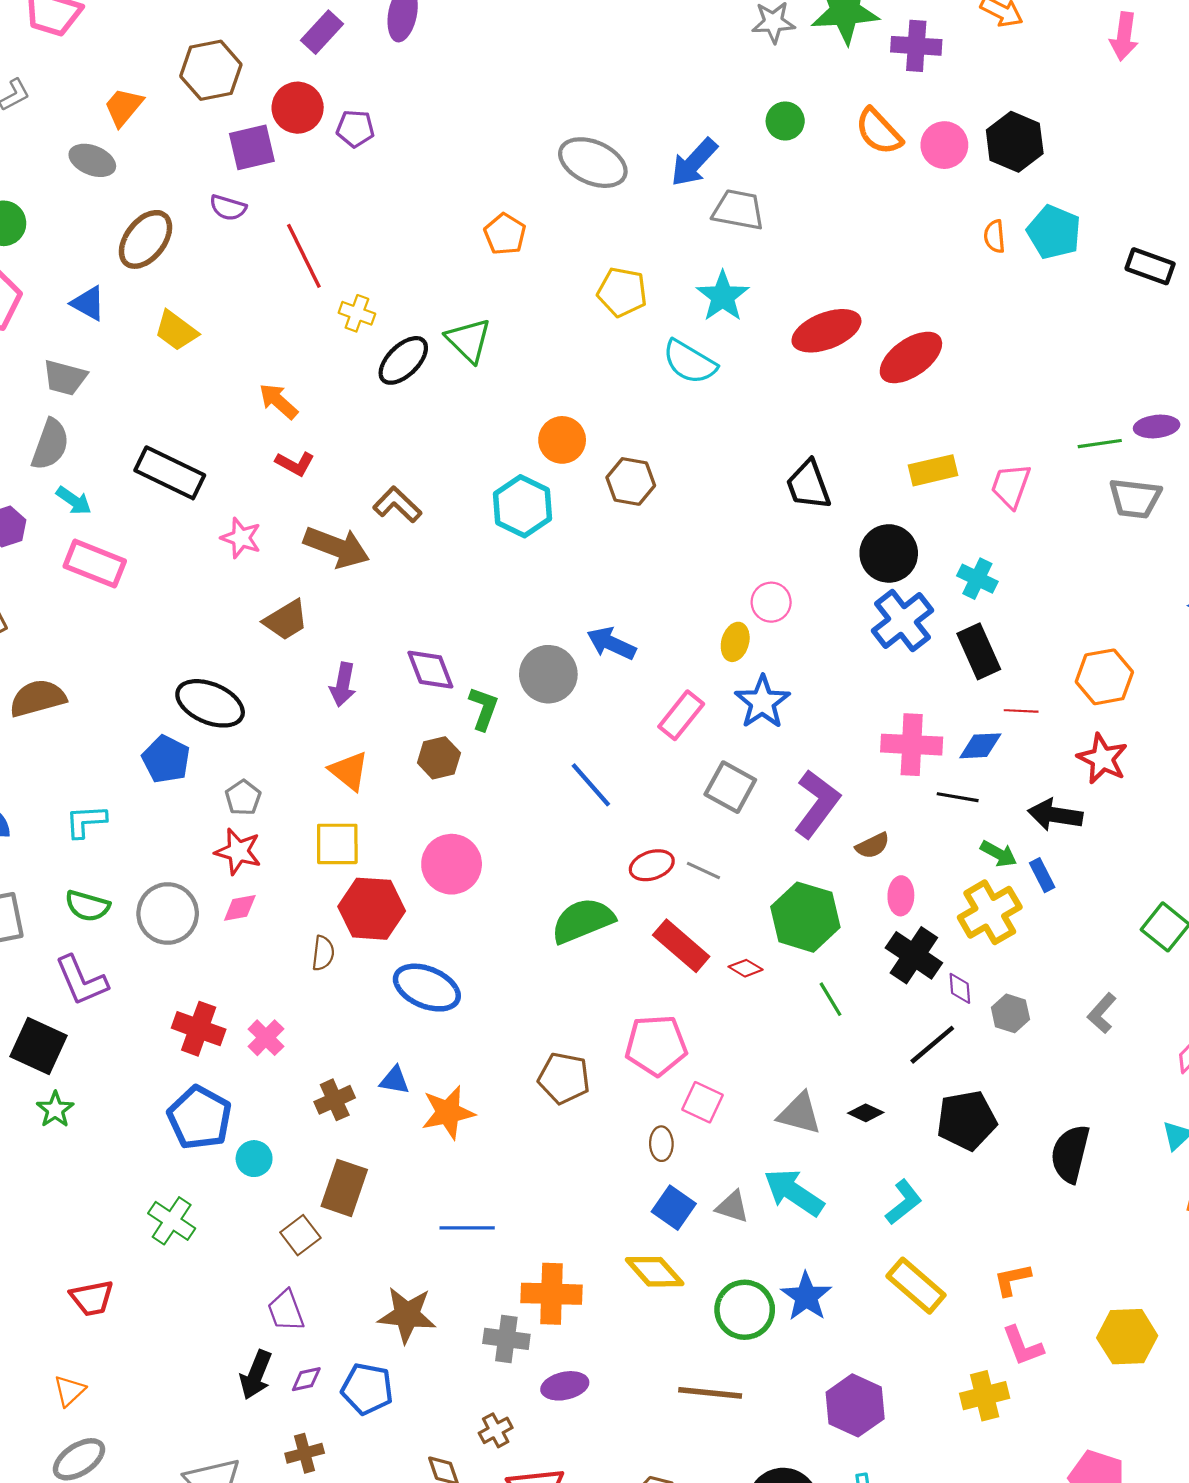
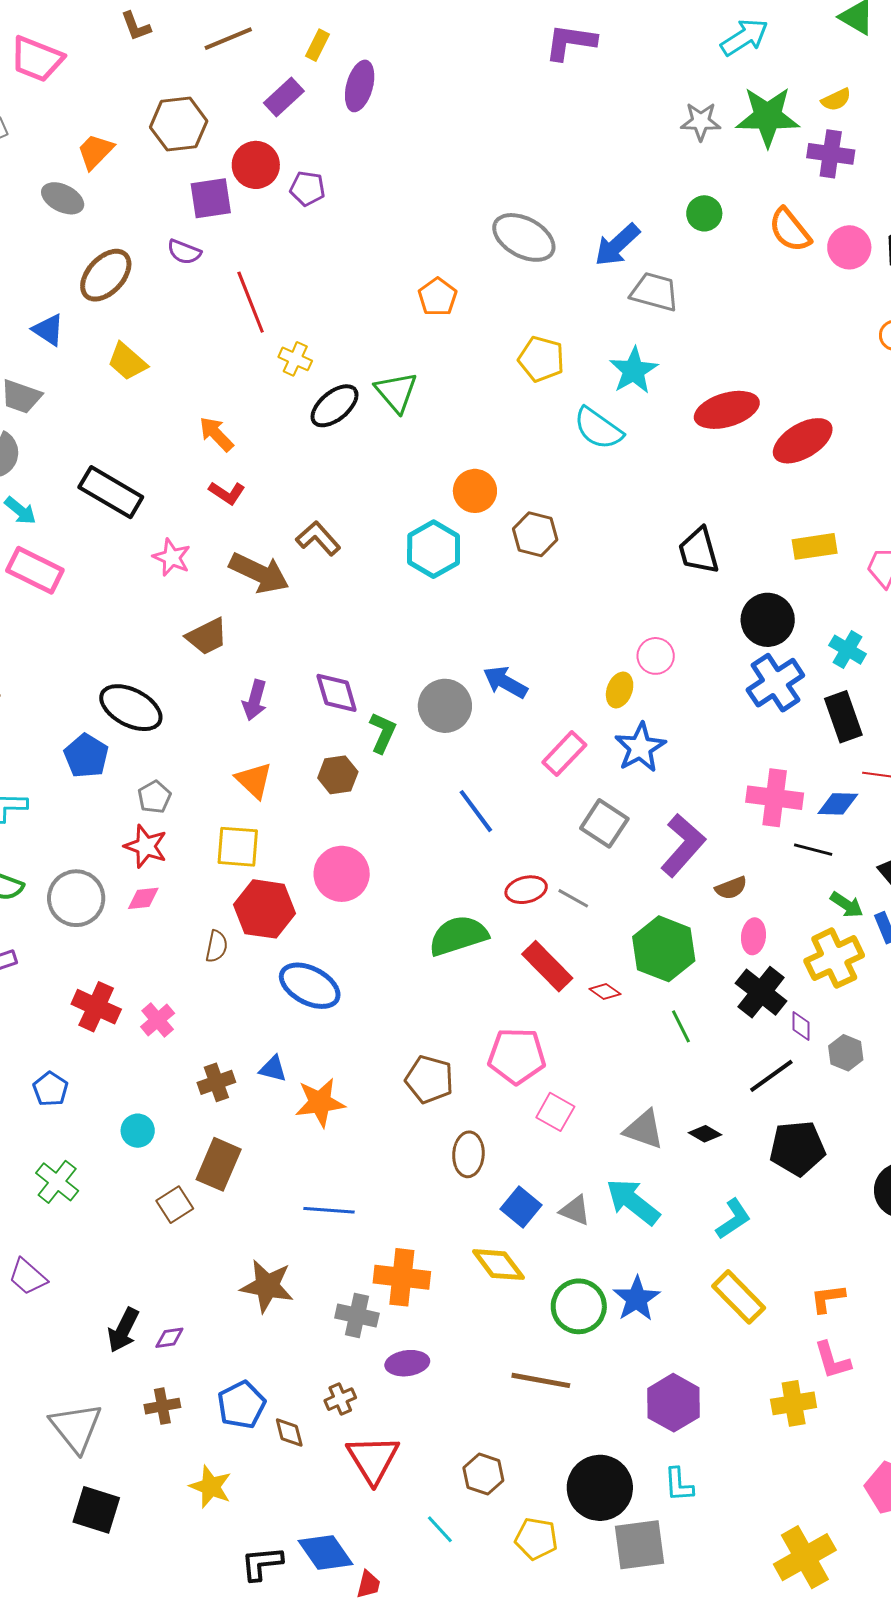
blue pentagon: (200, 1118) -> (50, 1089), moved, size x0.6
brown ellipse: (661, 1144) -> (468, 1154), moved, size x1.4
purple trapezoid: (286, 1311) -> (28, 1277), moved, turned -33
blue pentagon: (367, 1389) -> (241, 1405), moved, turned 30

